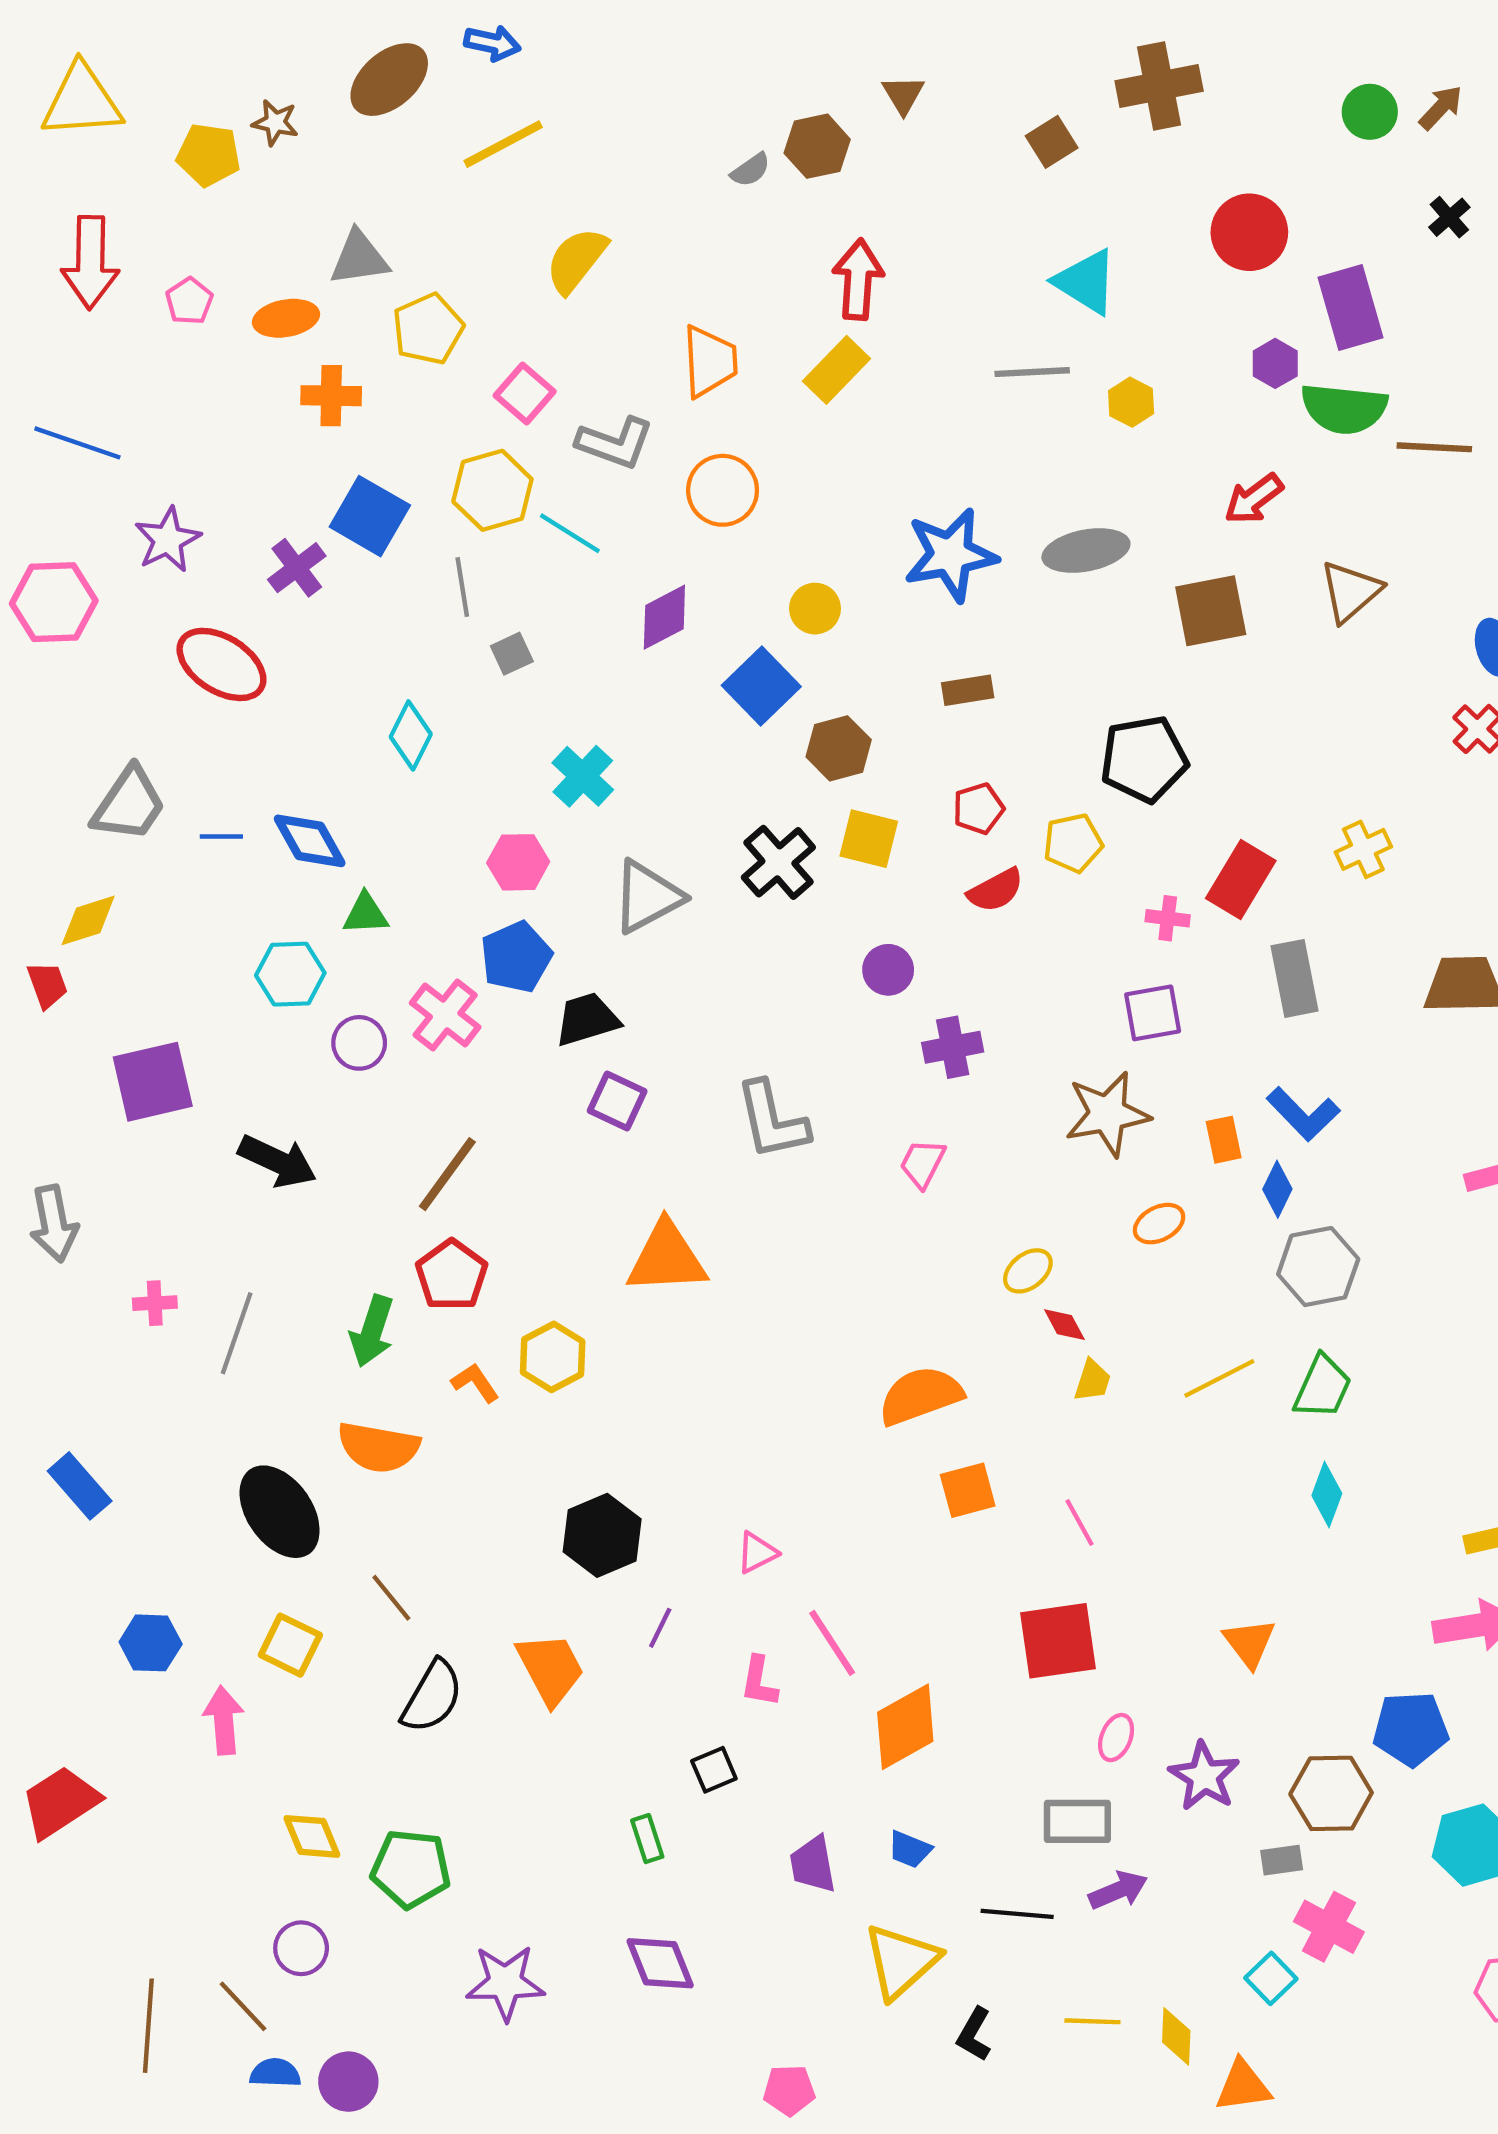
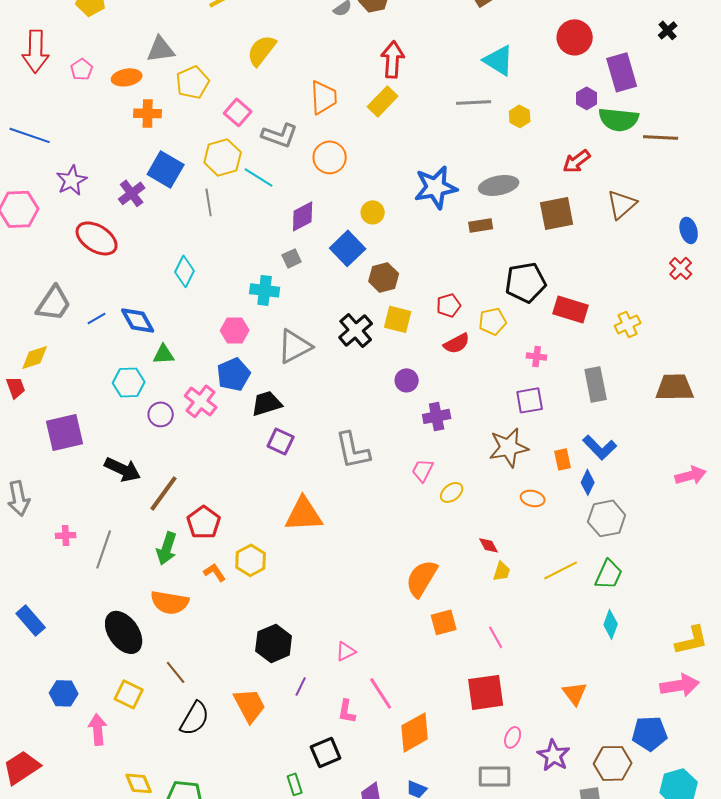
gray square: (512, 654) -> (292, 258), moved
brown rectangle: (968, 690) -> (481, 225), moved
cyan cross: (583, 776) -> (265, 290), turned -36
blue line: (221, 836) -> (97, 318), turned -30
red rectangle: (1241, 880) -> (571, 309), moved, turned 76
brown line: (447, 1174) -> (164, 493), moved
orange ellipse: (1159, 1224) -> (533, 498), turned 40
yellow ellipse: (1028, 1271) -> (452, 492), moved
orange semicircle: (920, 1396) -> (422, 578), turned -39
black square: (714, 1770) -> (326, 752), size x1.4

